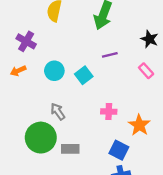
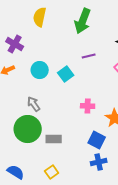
gray arrow: (58, 112) -> (34, 104), moved

